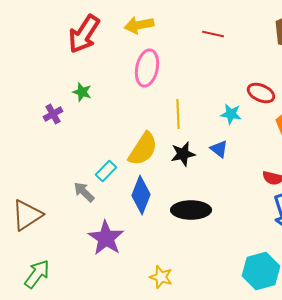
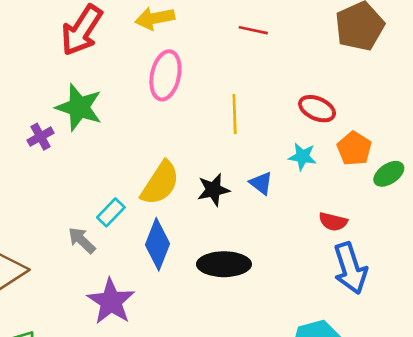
green star: (82, 92) -> (79, 107), size x1.8
yellow line: (178, 114) -> (235, 114), moved
cyan star: (231, 114) -> (302, 157), moved

